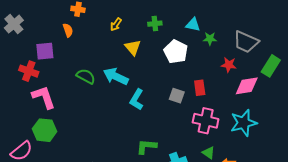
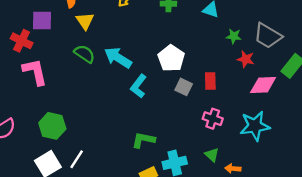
green star: (210, 39) -> (234, 36), moved
yellow triangle: (133, 47) -> (85, 21), moved
white pentagon: (176, 52) -> (171, 58), moved
pink cross: (206, 121) -> (213, 119), size x0.7
green hexagon: (45, 130) -> (52, 126), moved

